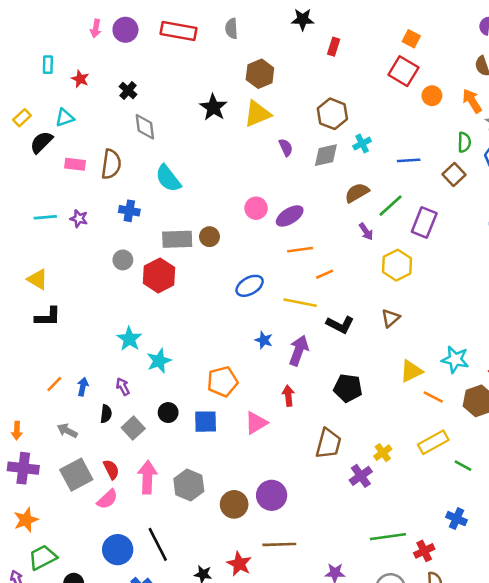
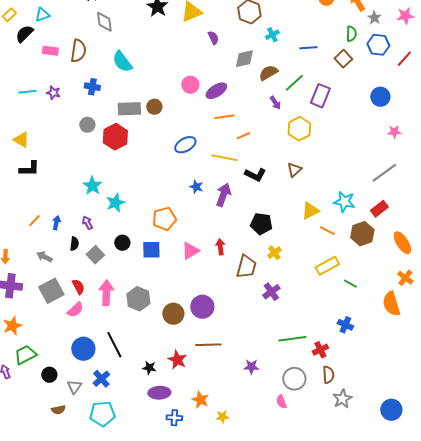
gray diamond: (326, 155) -> (244, 59), moved
red arrow: (288, 396) -> (220, 247), moved
yellow cross: (383, 453) -> (274, 253), moved

